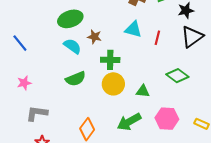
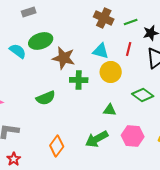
brown star: (94, 37) -> (64, 58), size x1.6
red line: (157, 38) -> (129, 49), moved
cyan semicircle: (72, 46) -> (18, 51), moved
yellow circle: (113, 84) -> (111, 72), moved

